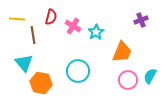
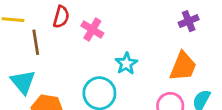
cyan star: (96, 32) -> (126, 64), moved
orange trapezoid: (122, 52) -> (183, 66), moved

